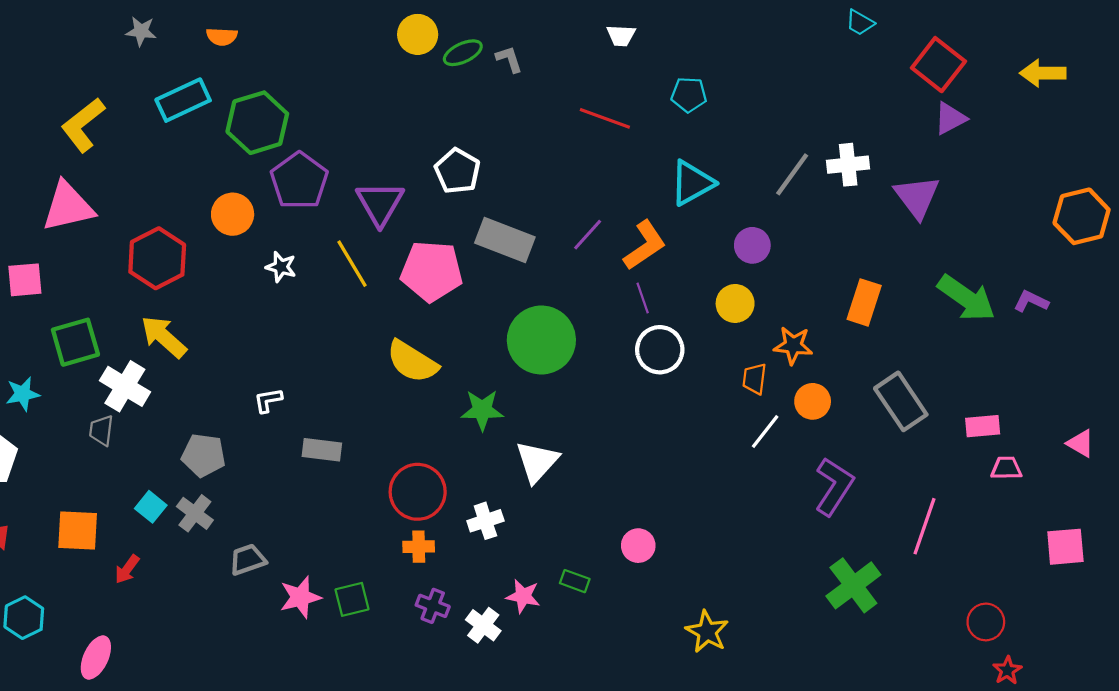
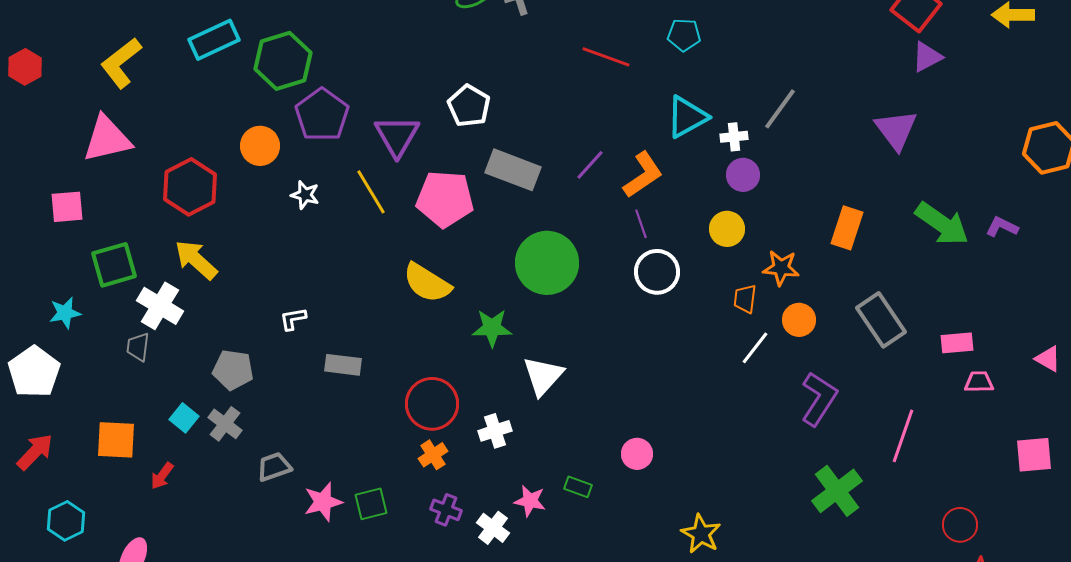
white cross: (848, 165) -> (734, 137), moved, size x0.7
orange cross: (419, 547) -> (433, 455), turned -32

